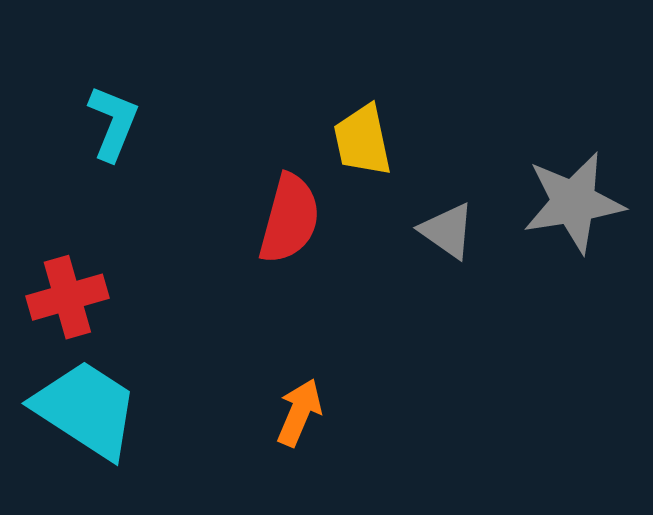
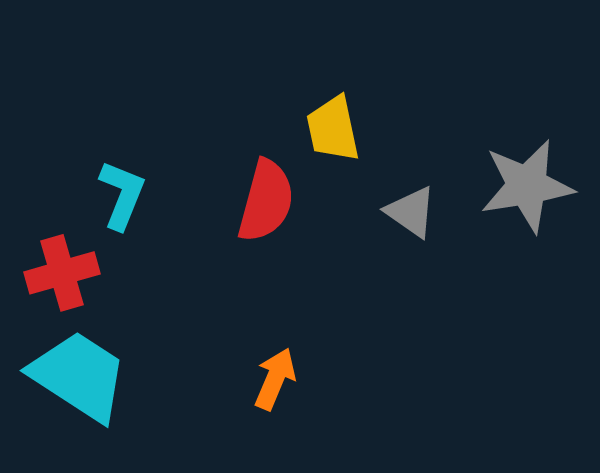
cyan L-shape: (113, 123) -> (122, 195), moved

